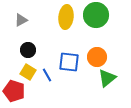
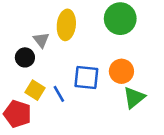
yellow ellipse: (66, 17) -> (66, 25), moved
gray triangle: (21, 20) -> (41, 40), moved, turned -40
black circle: (28, 50) -> (25, 57), moved

